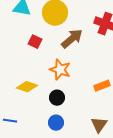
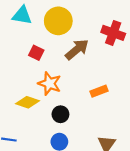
orange star: (60, 70) -> (49, 83), moved
orange rectangle: (102, 86) -> (99, 91), moved

